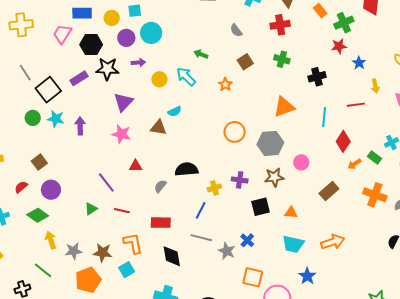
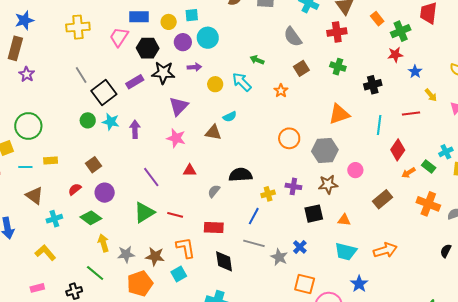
gray semicircle: (236, 30) -> (293, 37), size x1.5
yellow arrow: (375, 86) -> (431, 95), turned -32
purple line: (106, 183) -> (151, 177), moved
green triangle: (91, 209) -> (144, 212), size x1.6

